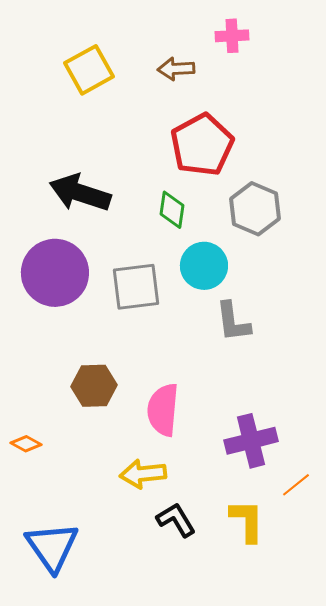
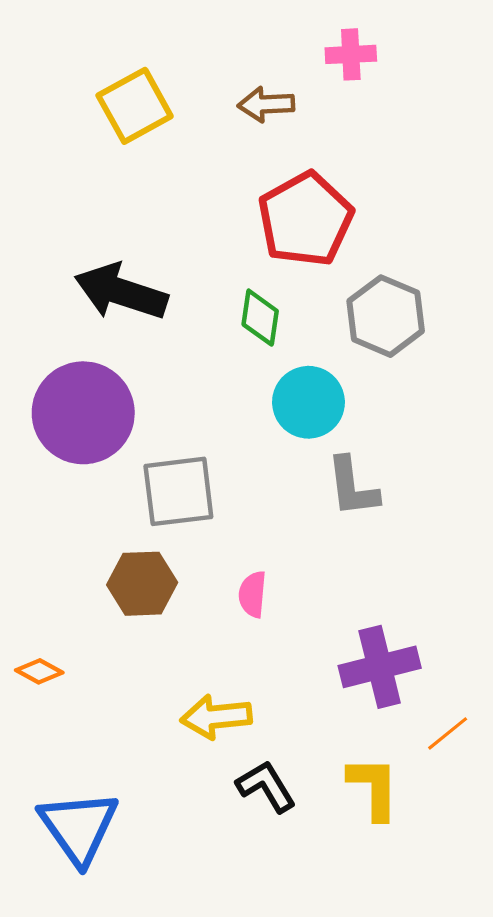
gray square: (136, 287) -> (178, 491), moved
pink semicircle: (163, 410) -> (253, 594), moved, size x0.6

